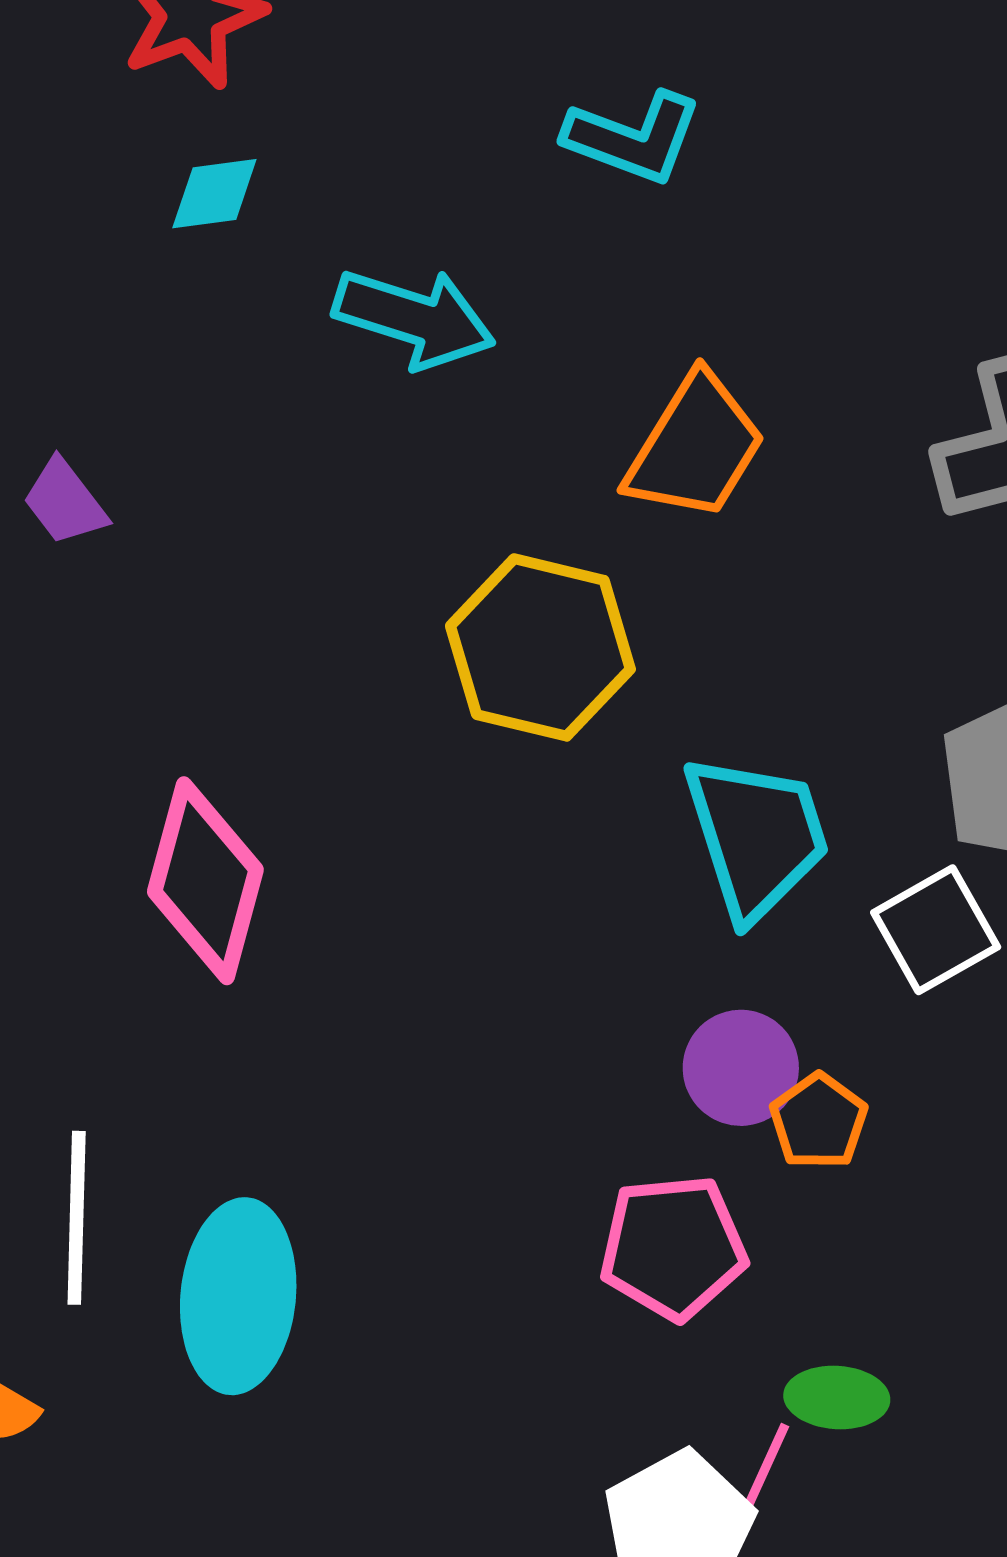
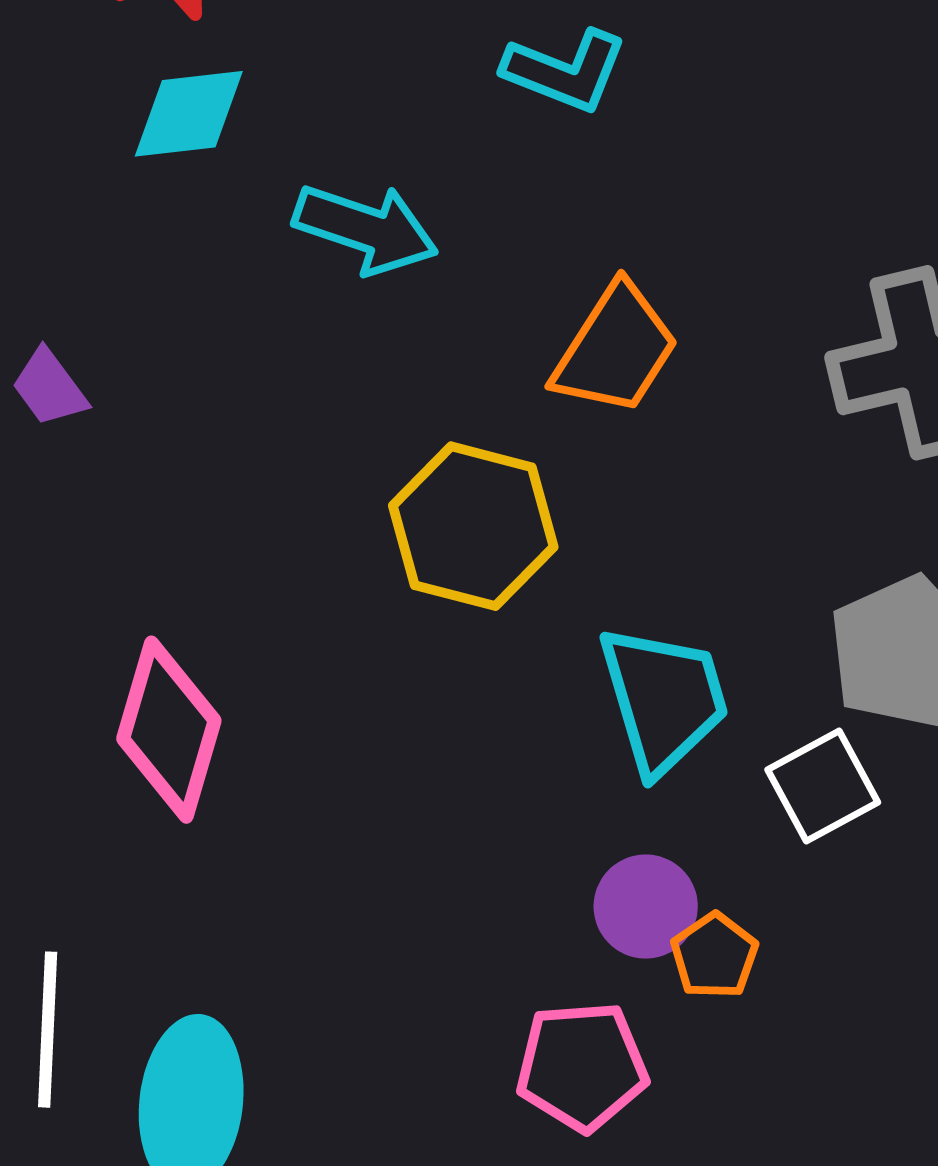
cyan diamond: (214, 194) -> (189, 114), size x1.4

